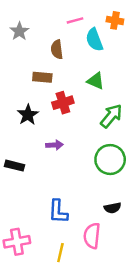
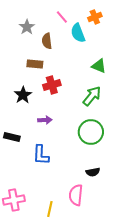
pink line: (75, 20) -> (62, 17), turned 64
orange cross: (115, 20) -> (95, 17), turned -32
gray star: (19, 31) -> (27, 27), moved
green triangle: (96, 81) -> (99, 66), moved
blue L-shape: (58, 212) -> (41, 155), moved

